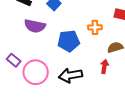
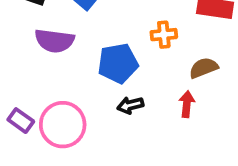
purple rectangle: (14, 60) -> (21, 121), moved
black arrow: (70, 75) -> (130, 105), moved, size x0.6

